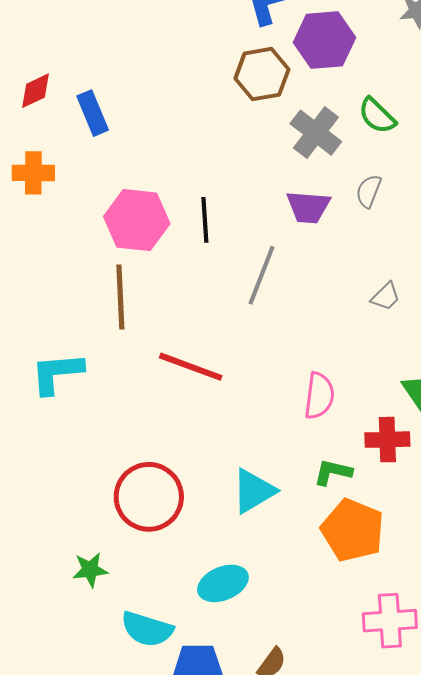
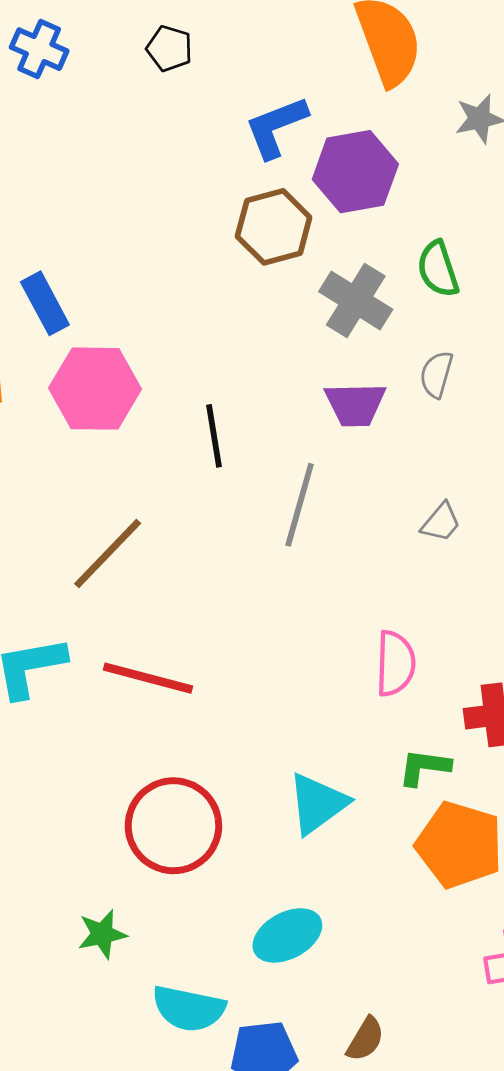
green semicircle: (377, 116) -> (438, 269), turned 33
pink hexagon: (137, 220) -> (95, 389), moved
gray trapezoid: (386, 296) -> (441, 522), moved
brown line: (120, 297) -> (108, 554), turned 52
red line: (191, 367) -> (148, 678), moved

